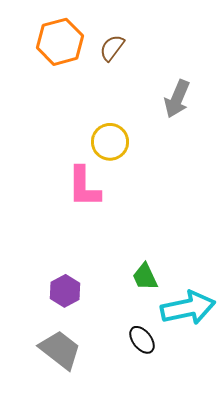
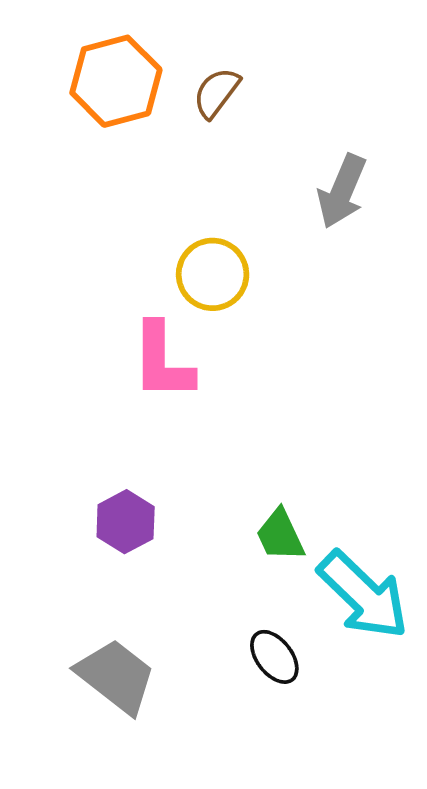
purple hexagon: (65, 291) -> (126, 522), moved
cyan arrow: (188, 308) -> (363, 595), turned 56

